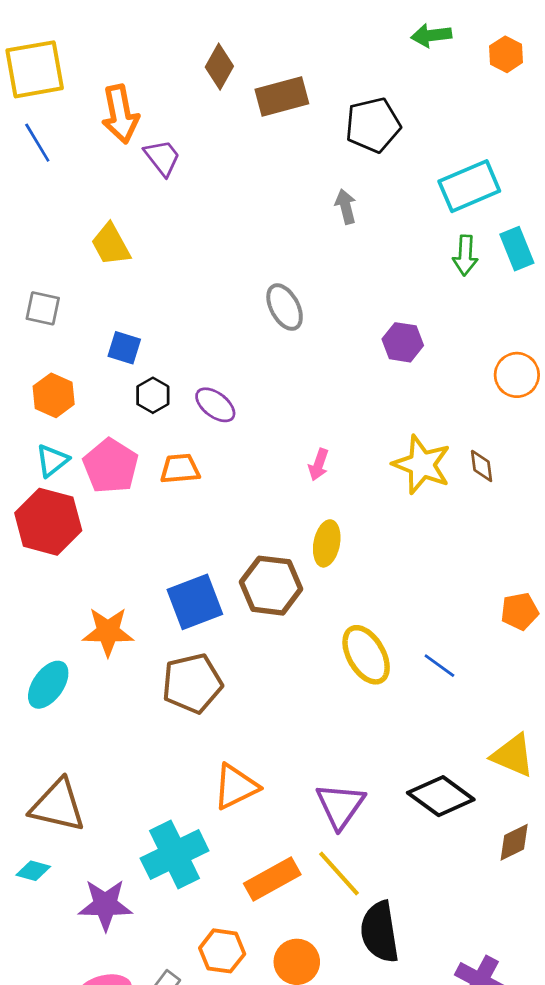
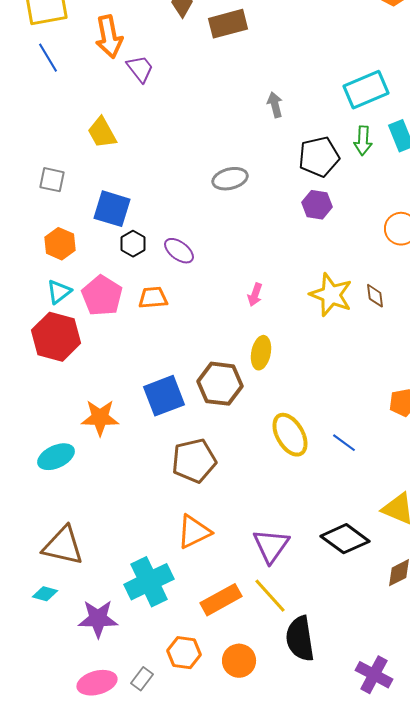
black pentagon: (373, 125) -> (319, 157), moved
gray ellipse: (285, 307) -> (230, 179), turned -76
blue square: (124, 348) -> (112, 209), size x1.5
brown pentagon: (192, 683) -> (194, 461), moved
cyan ellipse: (48, 685) -> (56, 457), turned 30

